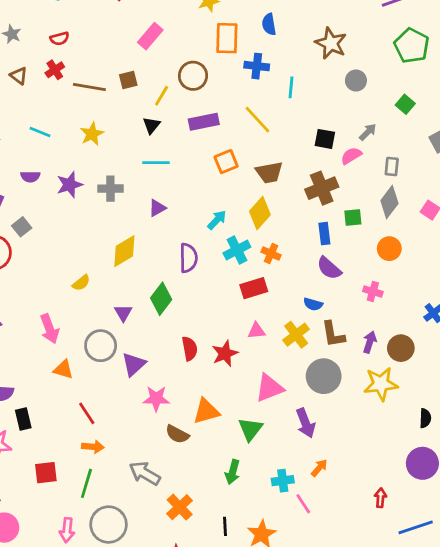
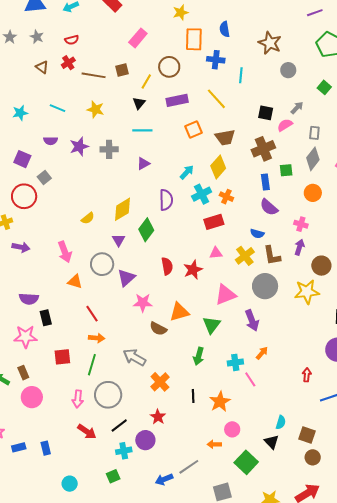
yellow star: (92, 134) -> (95, 109), turned -30
yellow diamond: (124, 251) -> (122, 209), moved
purple arrow: (370, 342) -> (299, 247), moved

